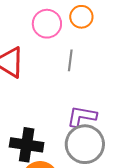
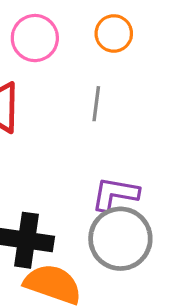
pink circle: (47, 24) -> (35, 38), moved

